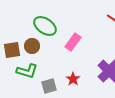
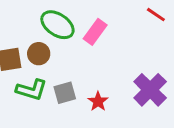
pink rectangle: (73, 42) -> (95, 32), moved
gray square: (49, 86) -> (65, 93), moved

